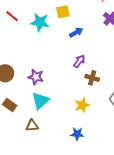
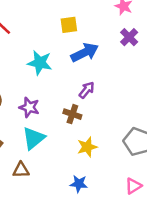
cyan star: (40, 22) -> (40, 63), moved
blue arrow: (76, 32) -> (85, 52), size x1.5
brown cross: (92, 78) -> (72, 114), moved

